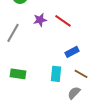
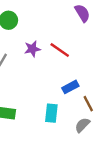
brown line: (81, 74) -> (88, 104), moved, turned 32
gray semicircle: (74, 93) -> (82, 125), moved

